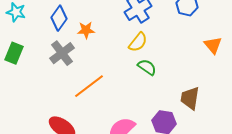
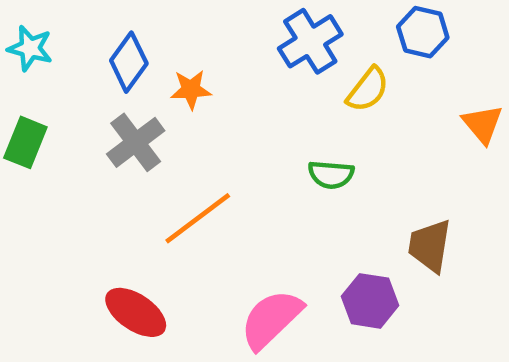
yellow semicircle: (138, 42) -> (368, 90), moved
green semicircle: (147, 67) -> (331, 175), turned 150

